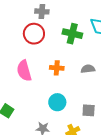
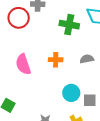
red circle: (34, 34) -> (19, 18), moved
cyan circle: (57, 102) -> (71, 93), moved

